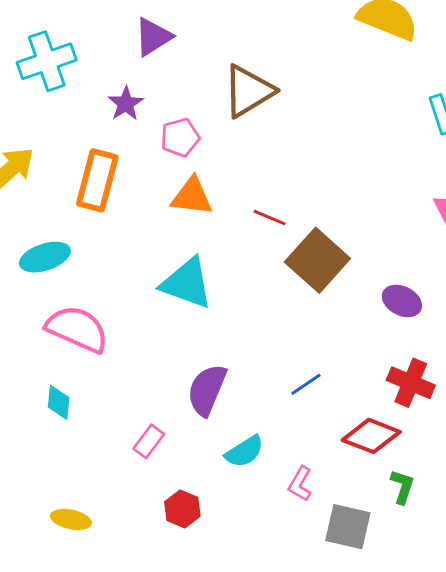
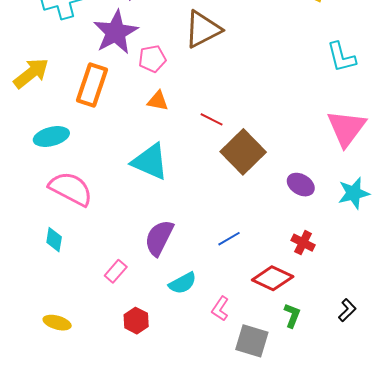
purple star: (126, 104) -> (116, 32), size x1.8
orange triangle: (192, 196) -> (158, 101), size x0.7
red cross: (411, 383) -> (303, 243), size x0.7

